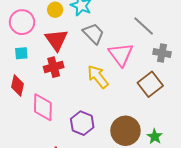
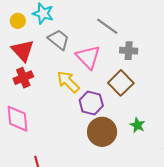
purple hexagon: (82, 123) -> (91, 103), moved
green star: (155, 137) -> (137, 125), moved

